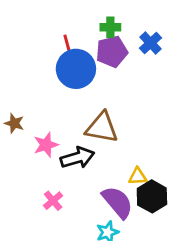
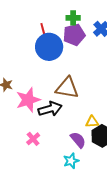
pink star: (46, 145) -> (28, 100), size x1.4
purple semicircle: (118, 202) -> (78, 140), size x0.7

